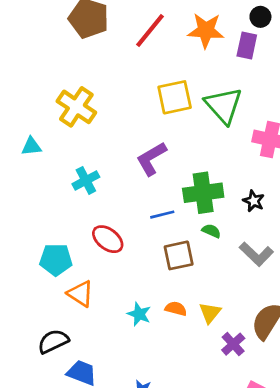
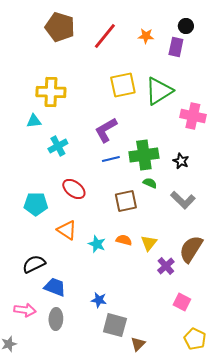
orange star: (206, 30) -> (146, 36), size x0.6
green triangle: (224, 105) -> (159, 91), turned 40
yellow cross: (76, 107) -> (51, 92), turned -32
cyan triangle: (31, 146) -> (34, 121), moved
blue line: (162, 215) -> (111, 159), moved
orange triangle: (80, 294) -> (67, 230), moved

